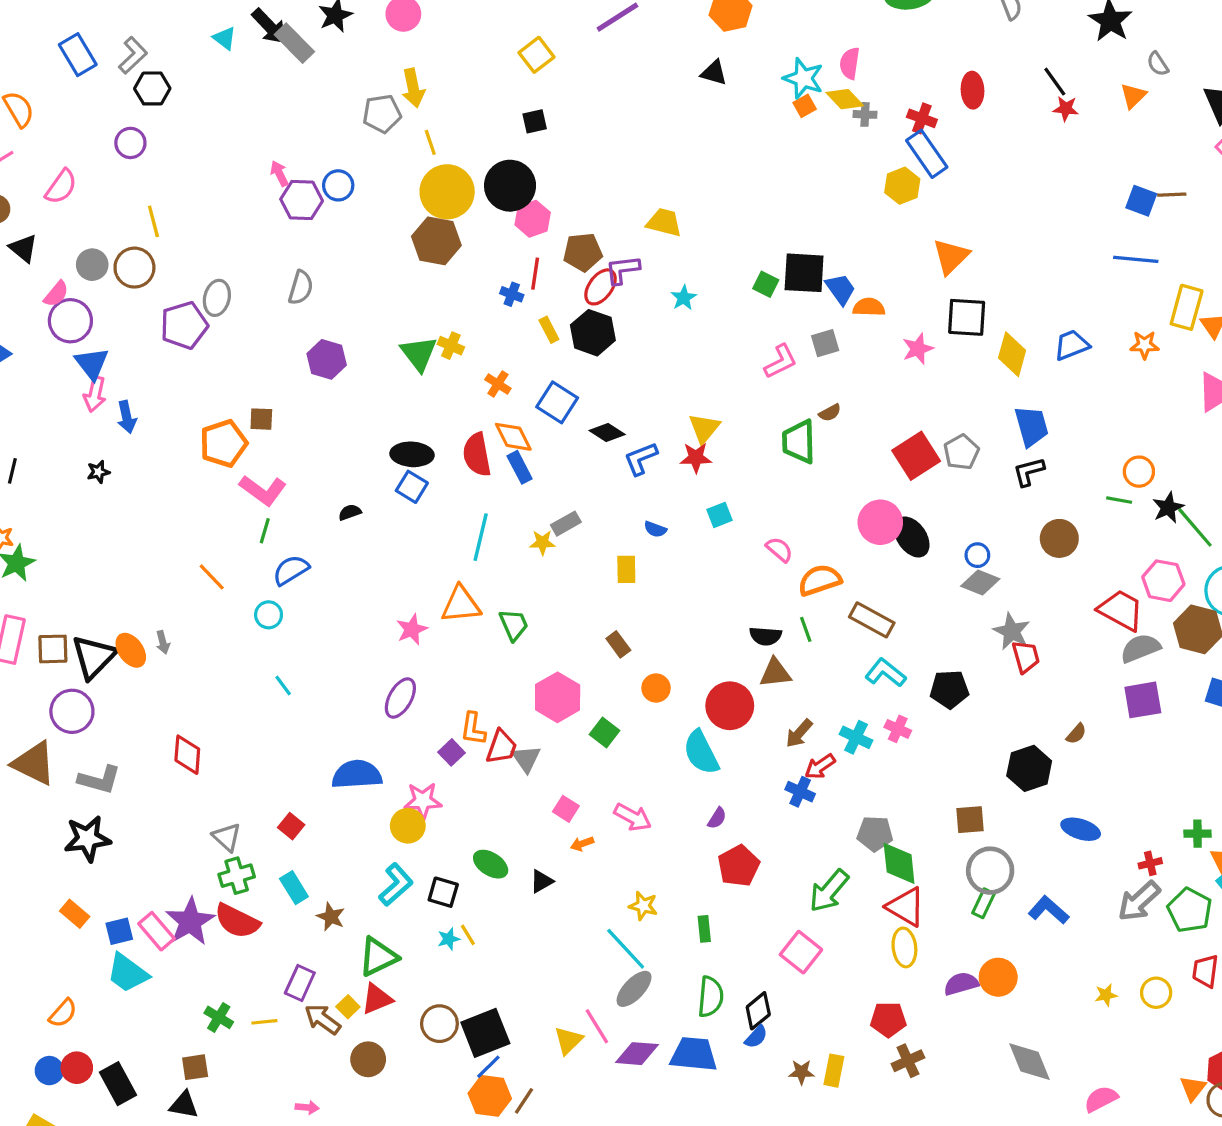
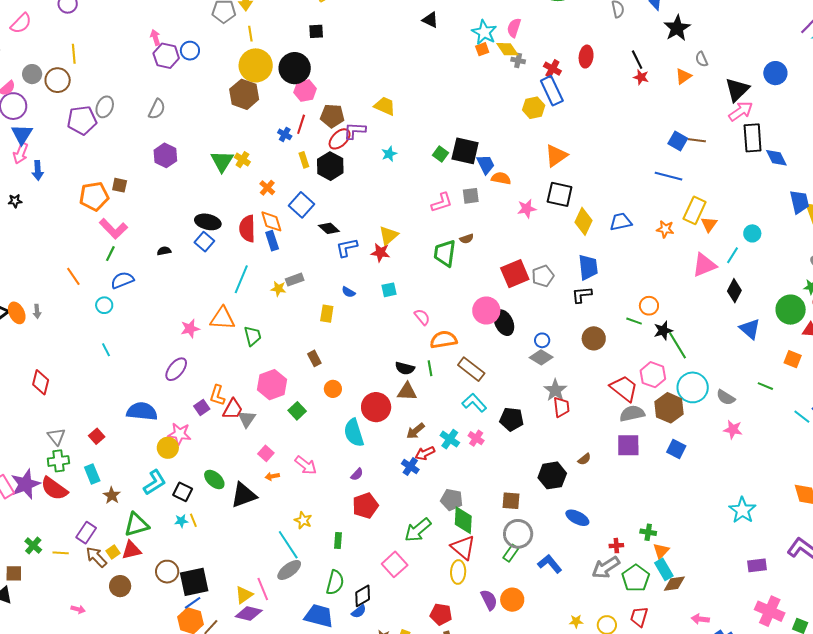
black triangle: (542, 881) -> (244, 495), size x1.8
purple semicircle: (961, 984) -> (489, 600), turned 70
purple diamond: (637, 1054) -> (249, 614), moved

